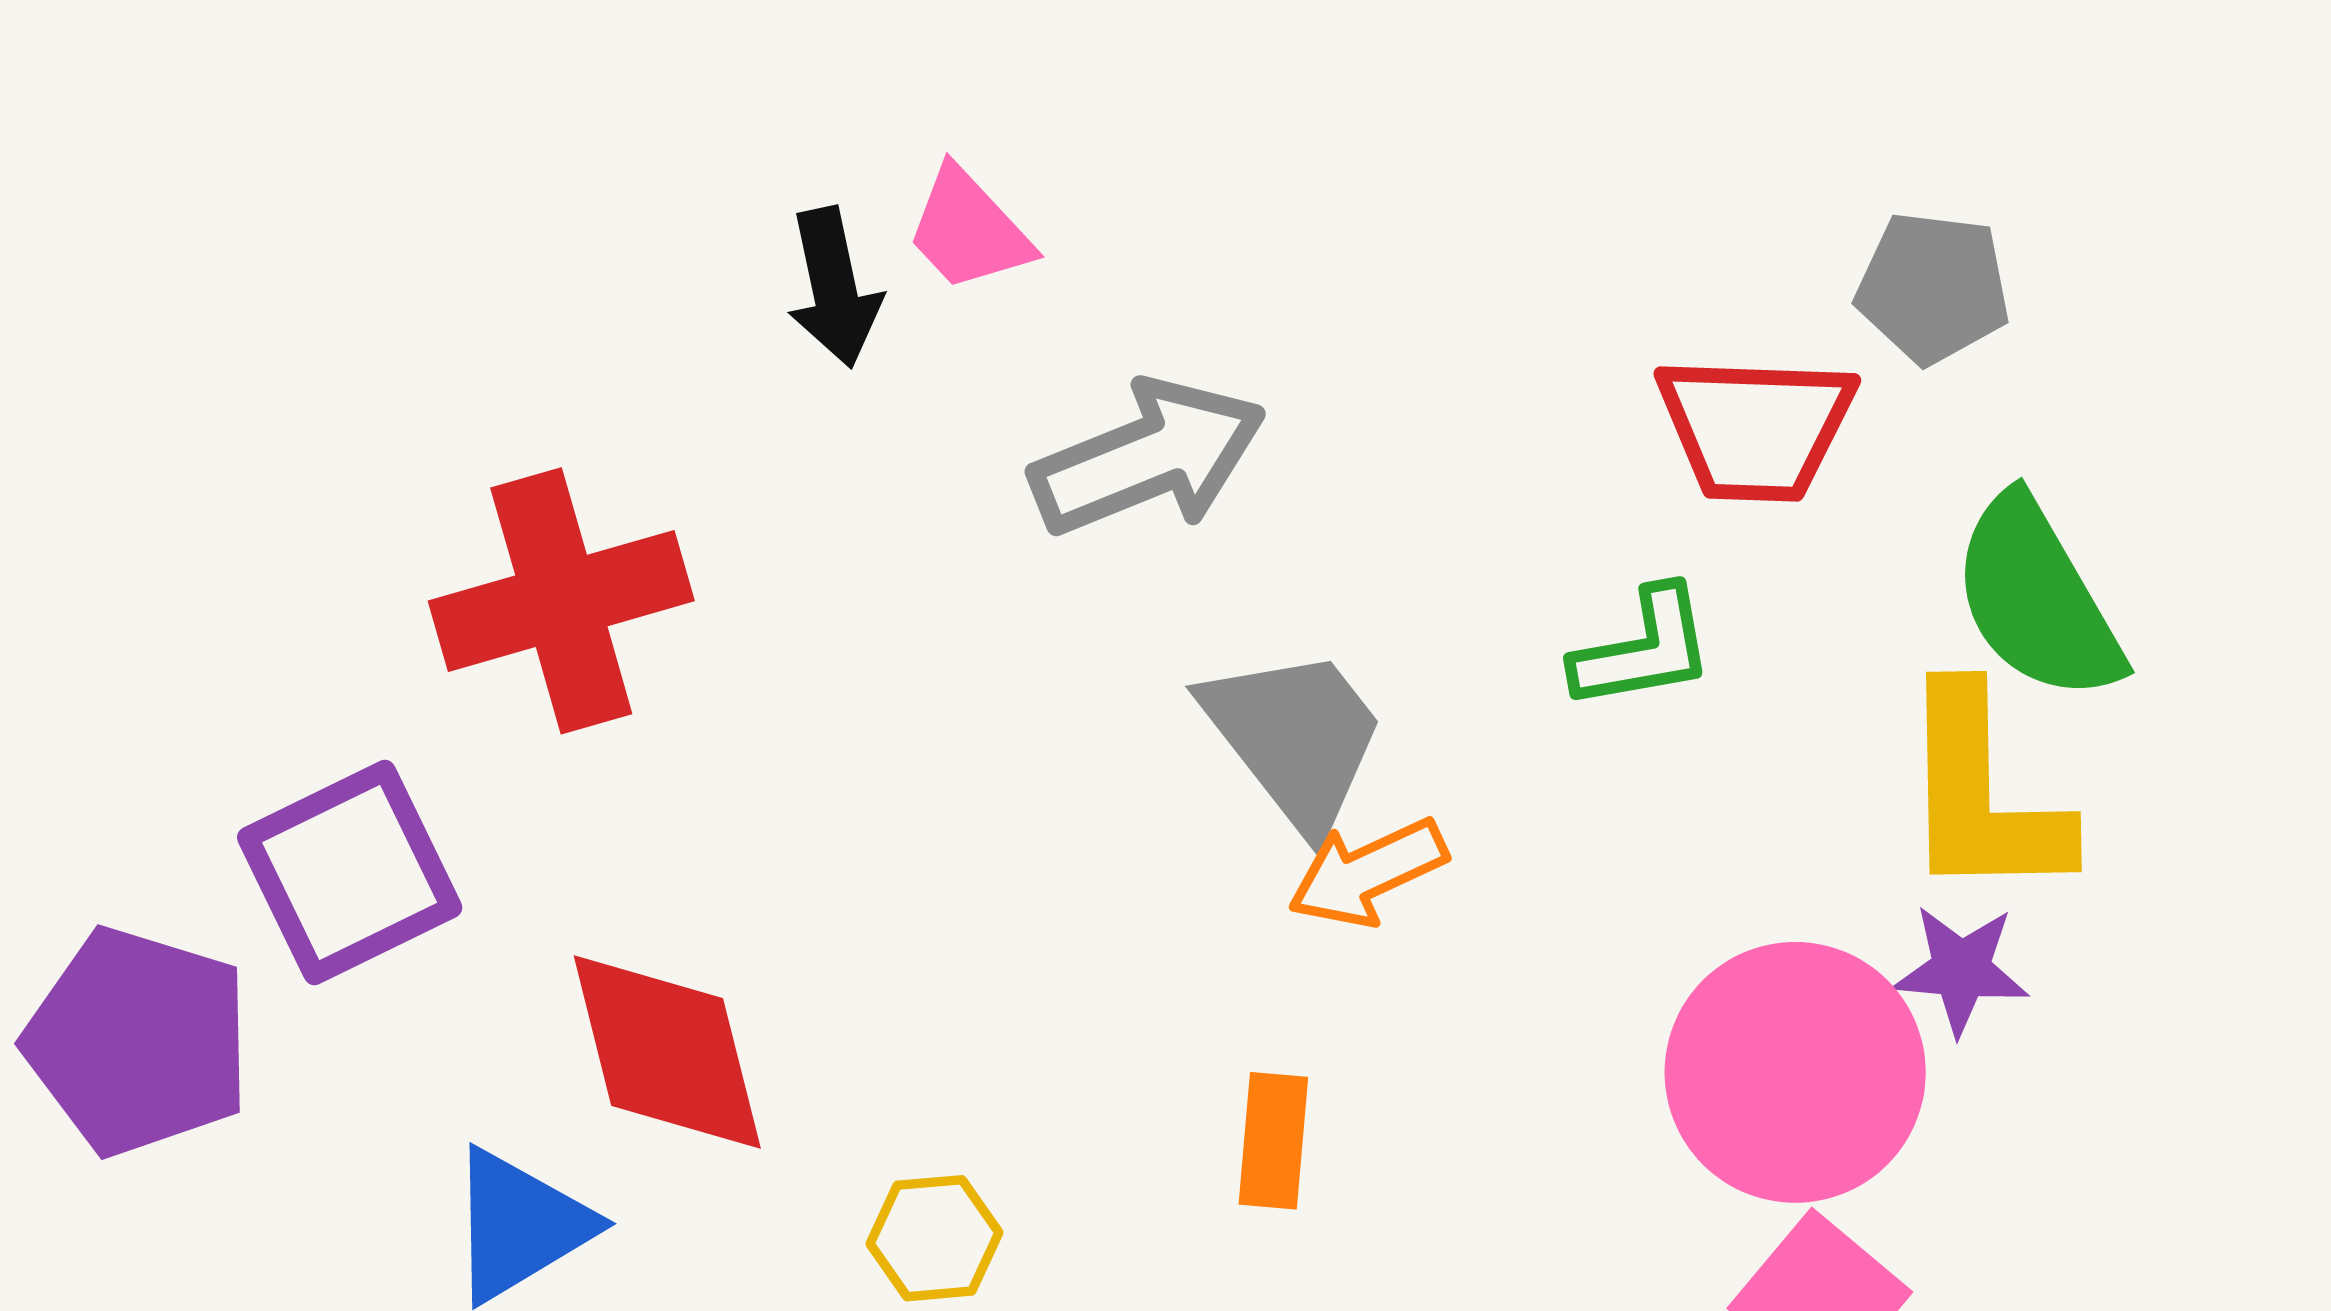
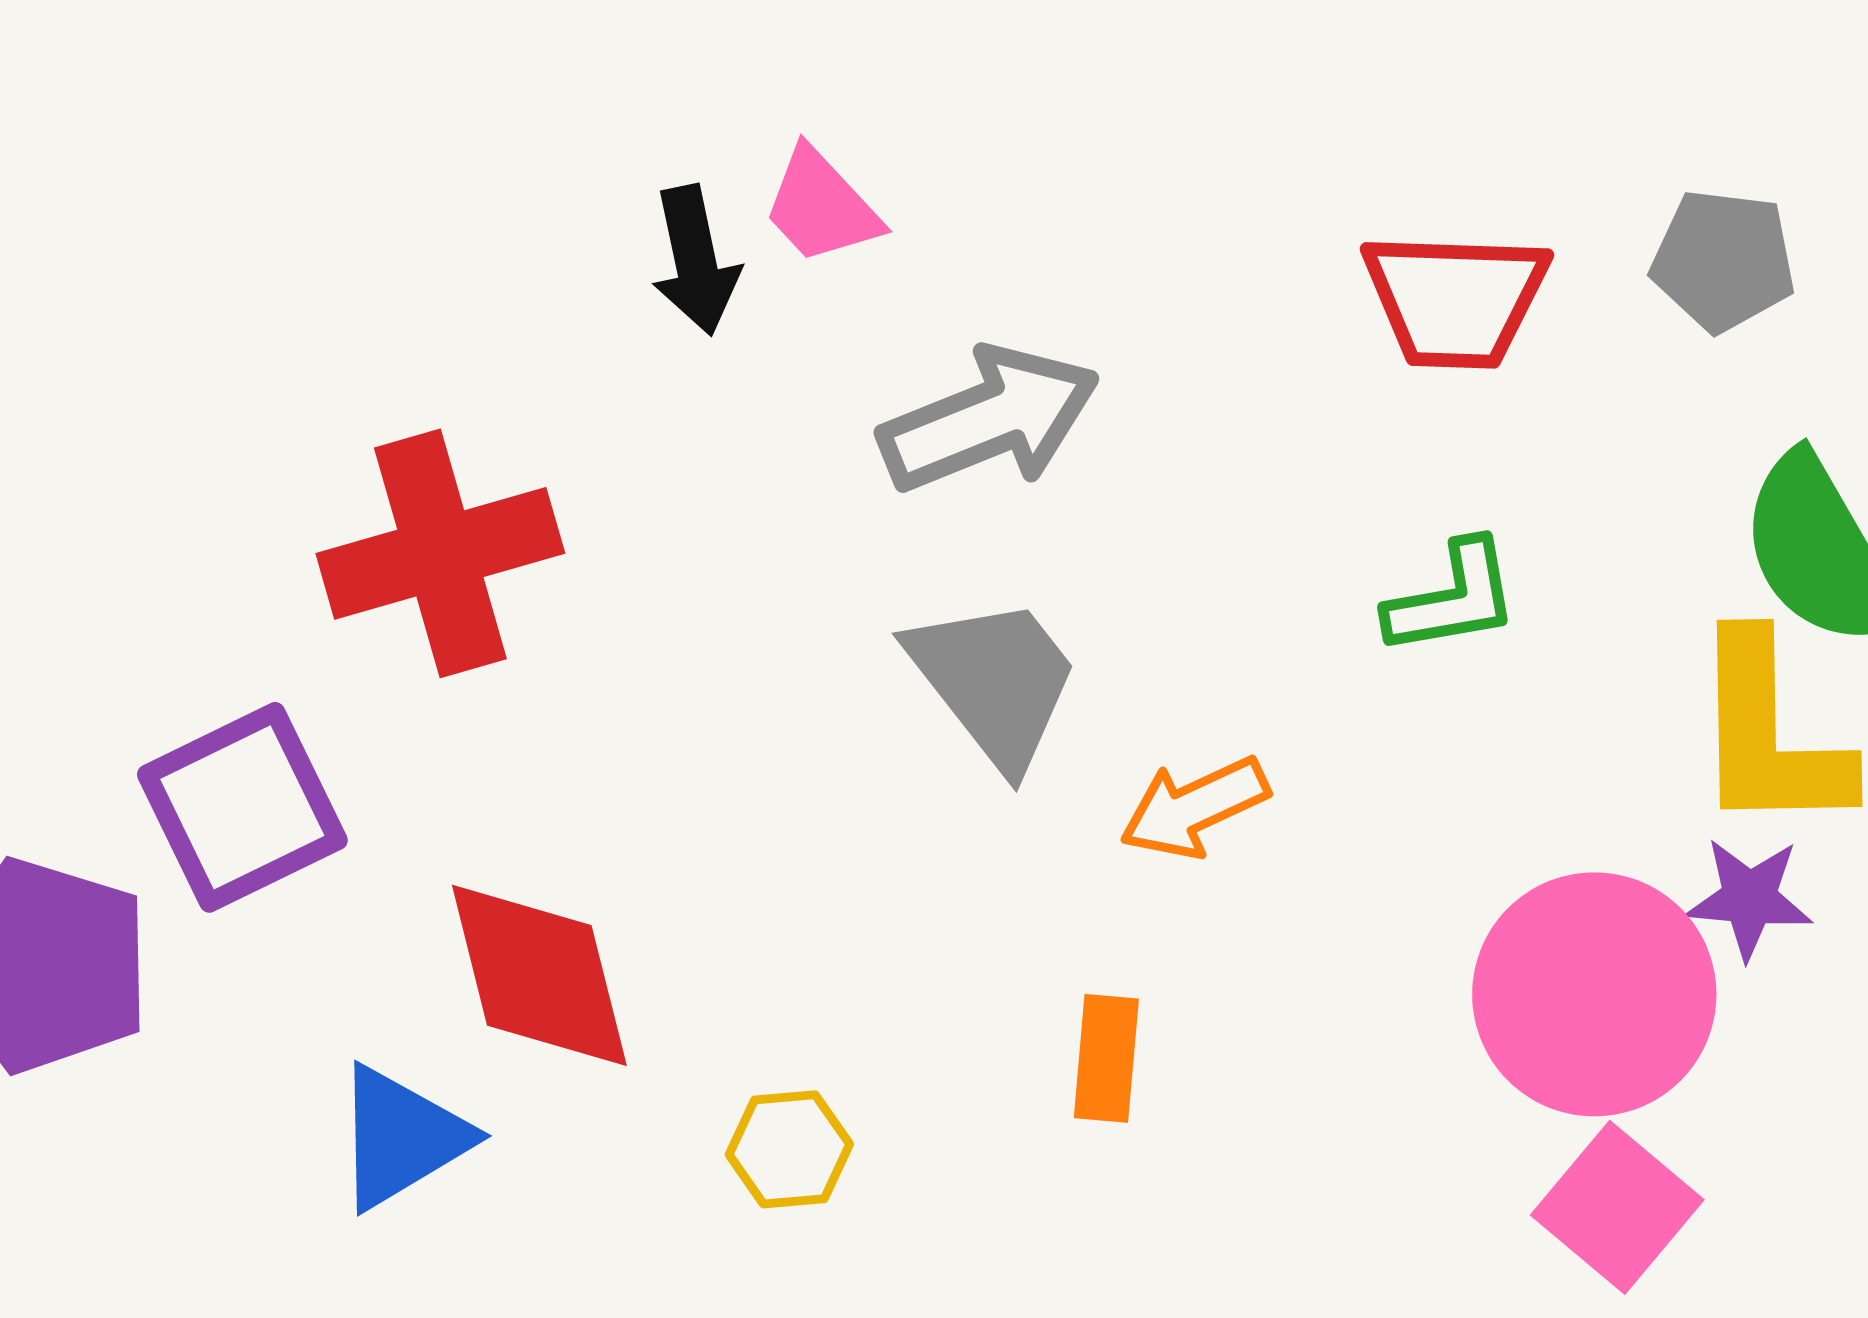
red trapezoid: (1756, 428) -> (1455, 299), moved
gray trapezoid: (1295, 738) -> (994, 681), moved

